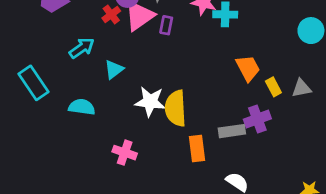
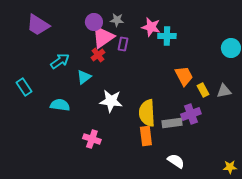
red cross: (111, 14) -> (98, 55), moved
cyan rectangle: (34, 83) -> (24, 87), size x0.7
yellow semicircle: (176, 108) -> (147, 113), moved

